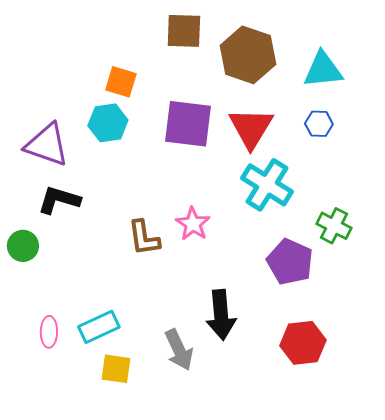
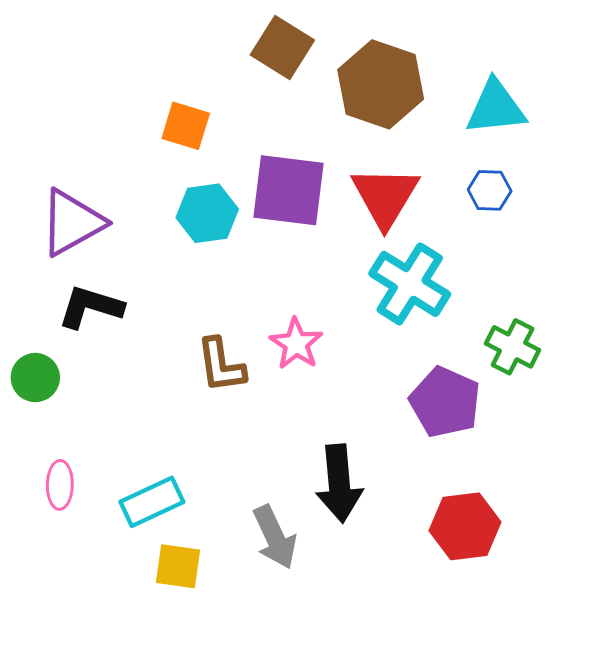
brown square: (184, 31) -> (282, 48), turned 30
cyan hexagon: (108, 123) -> (207, 213), moved
purple triangle: (47, 145) -> (72, 223), turned -48
pink ellipse: (49, 332) -> (60, 485), moved

